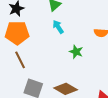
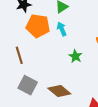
orange pentagon: (17, 33) -> (38, 26), moved

